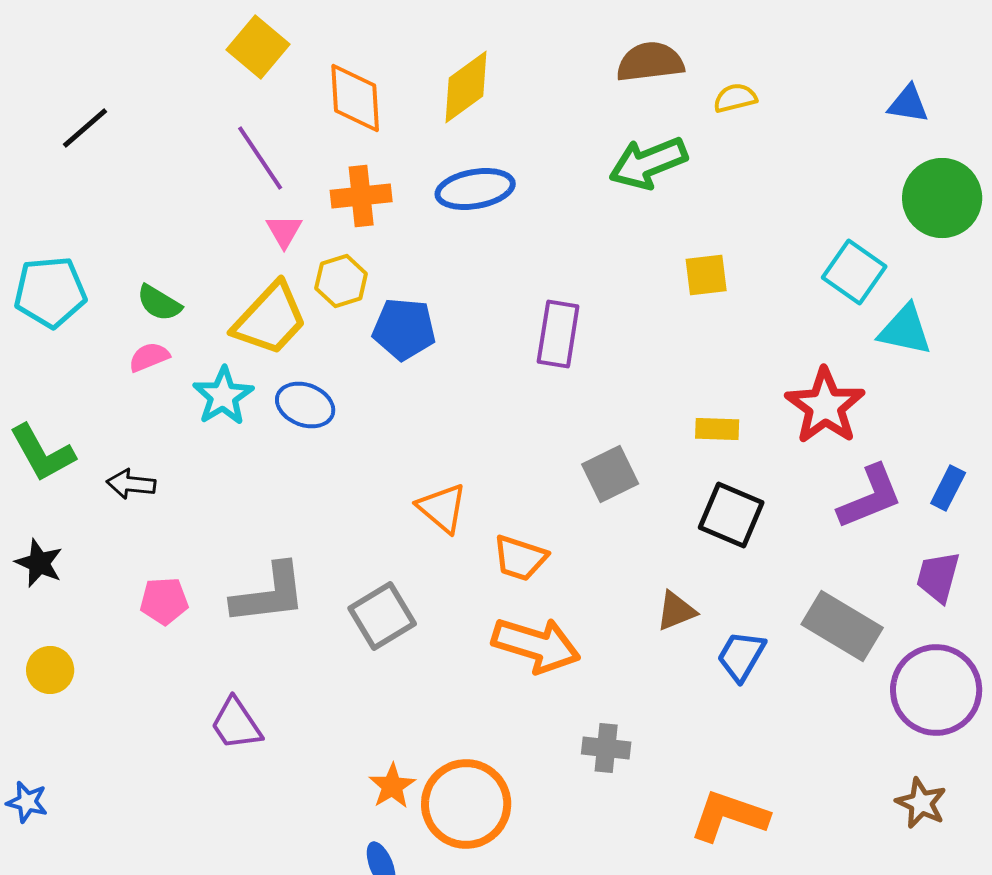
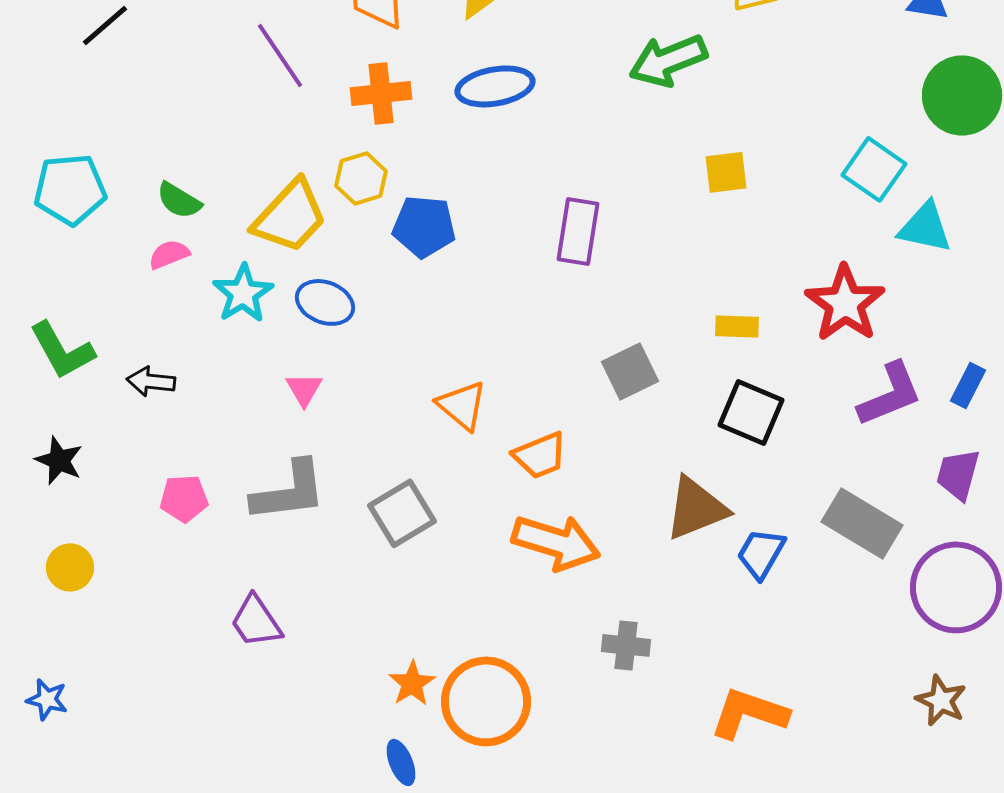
pink triangle: (284, 231) -> (304, 389), moved
orange trapezoid: (520, 558) -> (540, 455), turned -40
brown triangle: (676, 611) -> (696, 508), size x1.6

